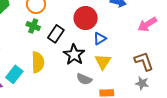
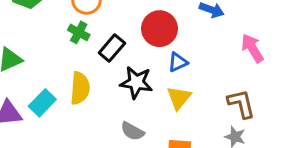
pink arrow: (147, 24) -> (252, 48), turned 84
black star: (74, 55) -> (136, 82), turned -30
gray semicircle: (84, 79) -> (132, 131), moved

